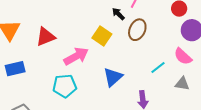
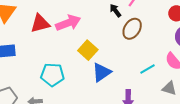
yellow square: (102, 36) -> (88, 50), moved
pink arrow: (76, 56) -> (68, 23), moved

